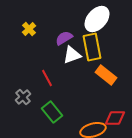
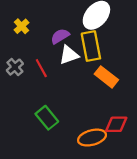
red line: (47, 78) -> (41, 68), moved
gray cross: (23, 97) -> (15, 67), moved

